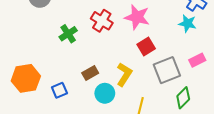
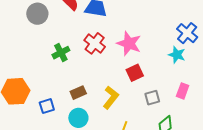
pink rectangle: (197, 60) -> (183, 91), turned -49
gray square: (167, 70) -> (152, 98), size x0.6
cyan circle: (105, 93) -> (78, 118), moved

